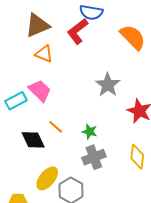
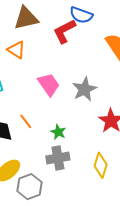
orange triangle: (44, 54) -> (16, 50), moved
pink trapezoid: (40, 91) -> (49, 84), moved

